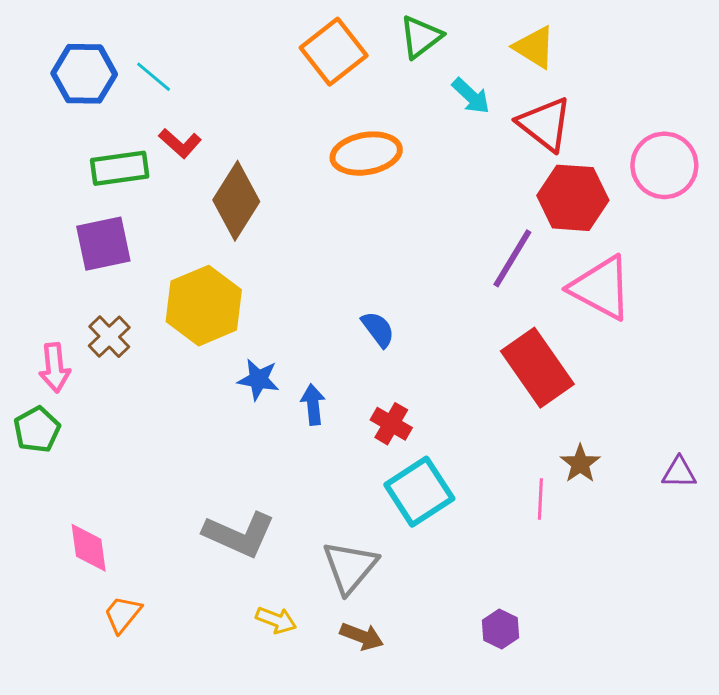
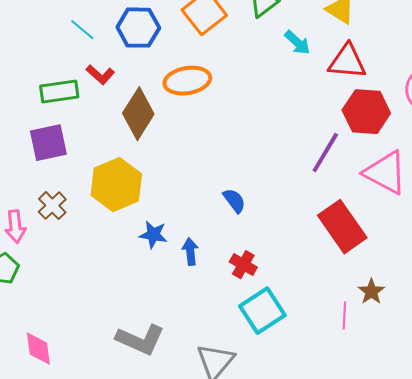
blue hexagon: (84, 74) -> (138, 28), moved
red triangle: (545, 124) -> (347, 62), turned -33
orange ellipse: (366, 154) -> (187, 81), moved

